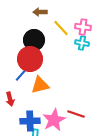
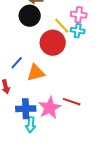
yellow line: (61, 28) -> (62, 26), moved
black circle: (34, 40) -> (30, 16), moved
red circle: (30, 59) -> (53, 43), moved

